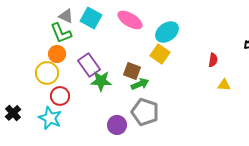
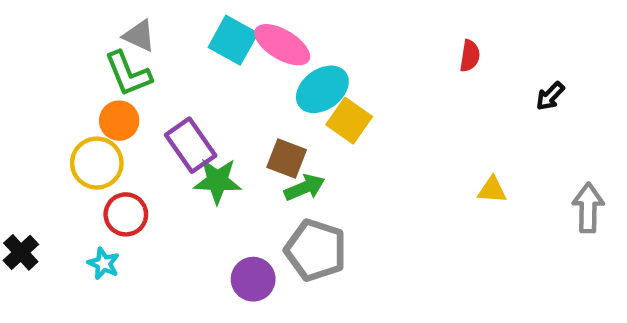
cyan square: (91, 18) -> (233, 40), moved
cyan ellipse: (167, 32) -> (322, 89), moved
red semicircle: (213, 60) -> (470, 56), moved
cyan star: (50, 118) -> (104, 264), size x0.6

